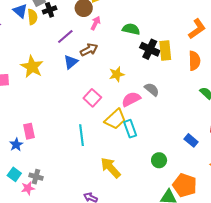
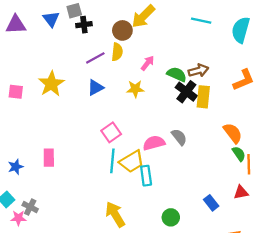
yellow semicircle: (32, 17) -> (117, 52), moved
pink arrow: (95, 23) -> (147, 63), moved
green semicircle: (131, 29) -> (177, 74), moved
brown arrow: (89, 50) -> (198, 70), moved
orange semicircle: (194, 61) -> (233, 133), moved, turned -48
yellow star: (117, 74) -> (135, 89), moved
pink rectangle: (29, 131) -> (49, 158), moved
cyan line: (82, 135) -> (112, 161), moved

